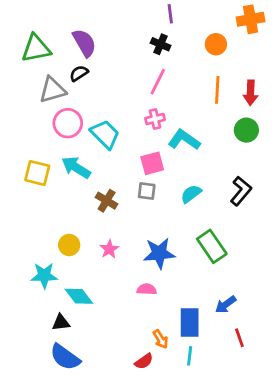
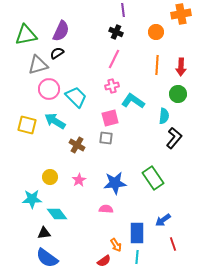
purple semicircle: (84, 43) -> (61, 31), turned 55
cyan semicircle: (191, 194) -> (164, 116), moved, turned 133

